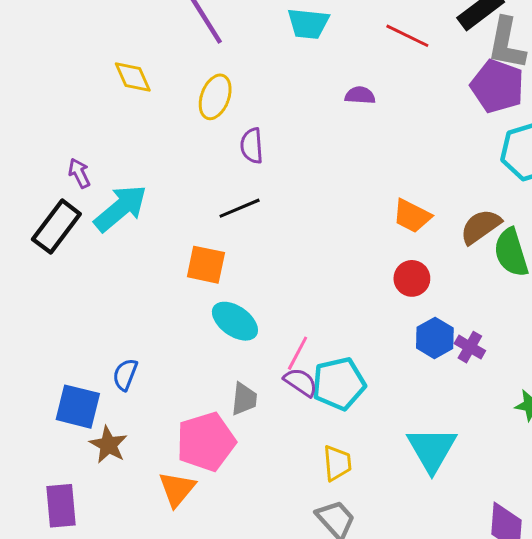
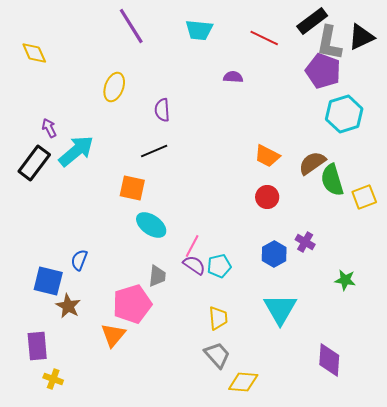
yellow diamond: (133, 77) -> (34, 53), moved
yellow ellipse: (215, 97) -> (114, 87), moved
blue hexagon: (435, 338) -> (274, 254), moved
cyan pentagon: (339, 384) -> (219, 266), size x0.7

